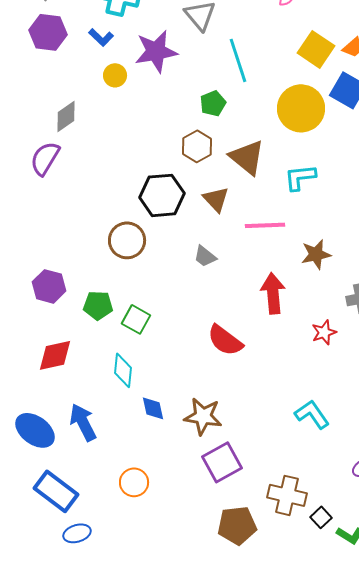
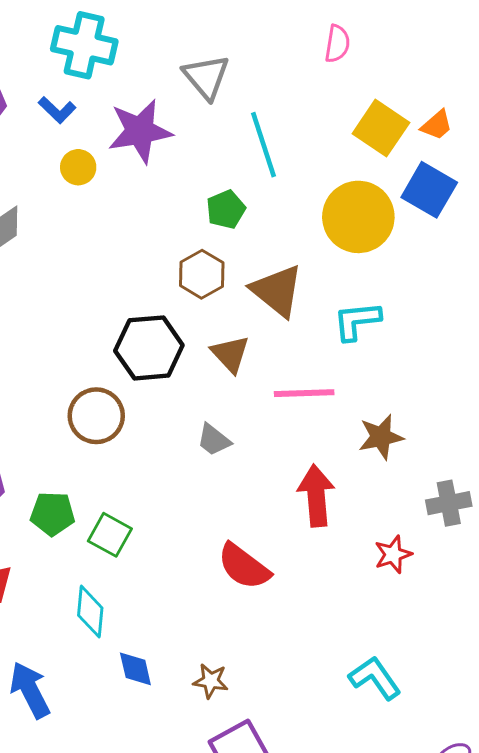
brown star: (203, 416) -> (211, 681), size x0.6

